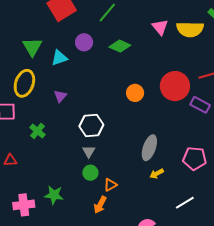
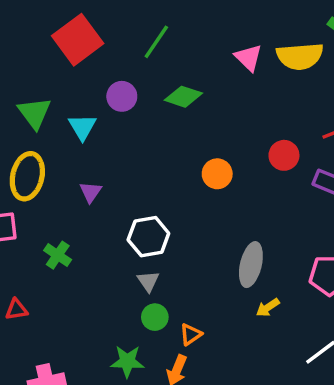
cyan triangle: (59, 58) -> (82, 127), turned -36
red circle: (175, 86) -> (284, 155), size x0.6
green star: (54, 195) -> (127, 361), moved

